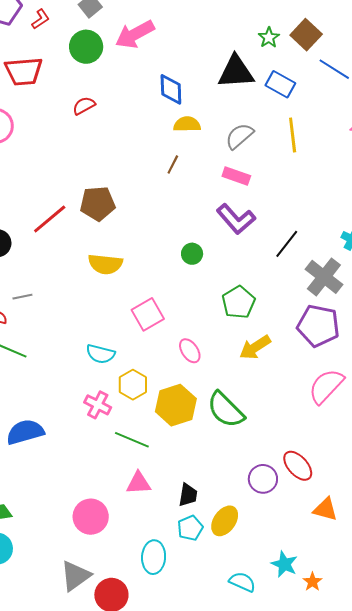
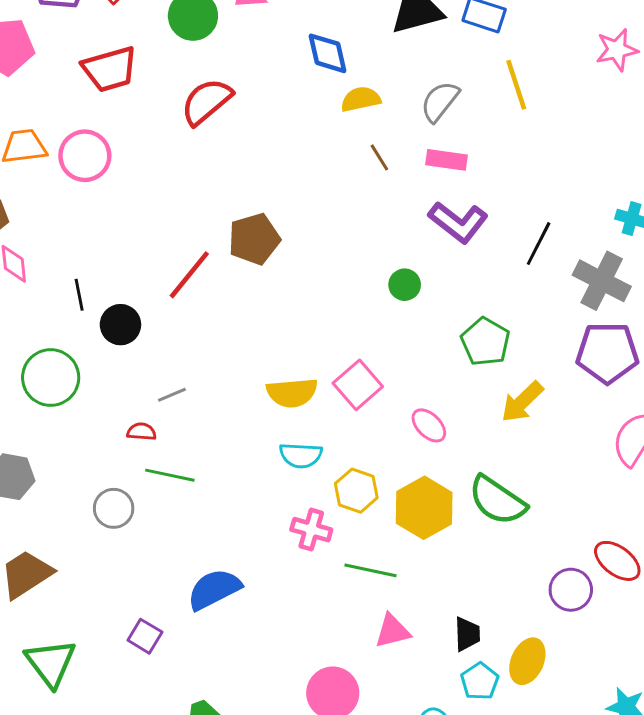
red semicircle: (84, 106) -> (207, 102), size x1.6
brown line: (173, 165) -> (379, 157), moved, turned -48
yellow semicircle: (105, 264) -> (292, 393), moved

